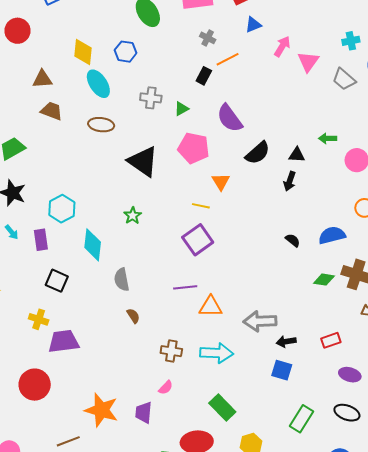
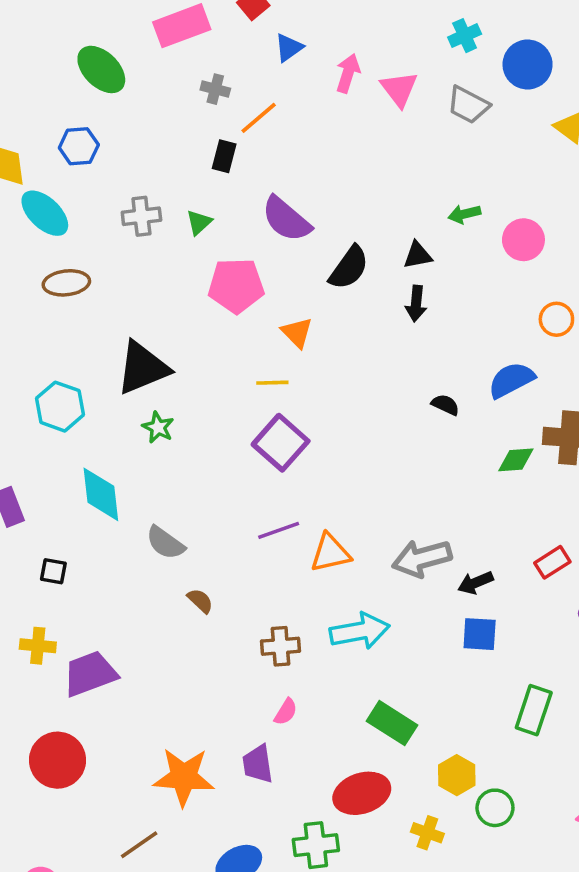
black triangle: (143, 161) -> (143, 368), moved, turned -44
cyan hexagon: (62, 209) -> (60, 407), moved
gray semicircle: (122, 280) -> (165, 543), turned -30
black square: (57, 281) -> (53, 571), size x0.7

